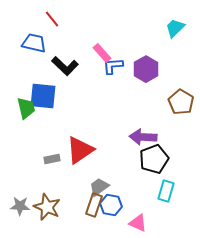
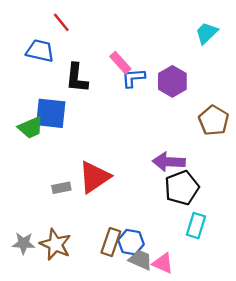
black L-shape: (65, 66) -> (77, 78), turned 52
green trapezoid: (26, 108) -> (31, 128), turned 80
gray trapezoid: (99, 187) -> (140, 260), moved, turned 60

